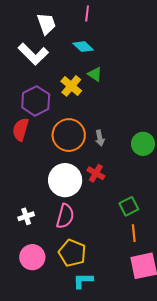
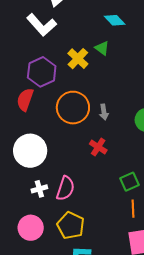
cyan diamond: (83, 47) -> (115, 20), moved
white circle: (65, 180) -> (30, 151), moved
white cross: (26, 216) -> (39, 189), moved

